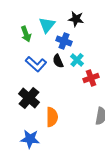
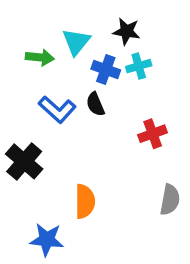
green arrow: (26, 34) -> (40, 57), turned -63
cyan cross: (77, 60) -> (139, 66), moved, turned 32
black cross: (29, 98) -> (24, 161), moved

